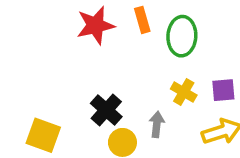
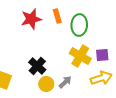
yellow cross: (184, 92) -> (80, 56), size x1.5
gray arrow: (157, 124) -> (65, 82), moved, turned 40

